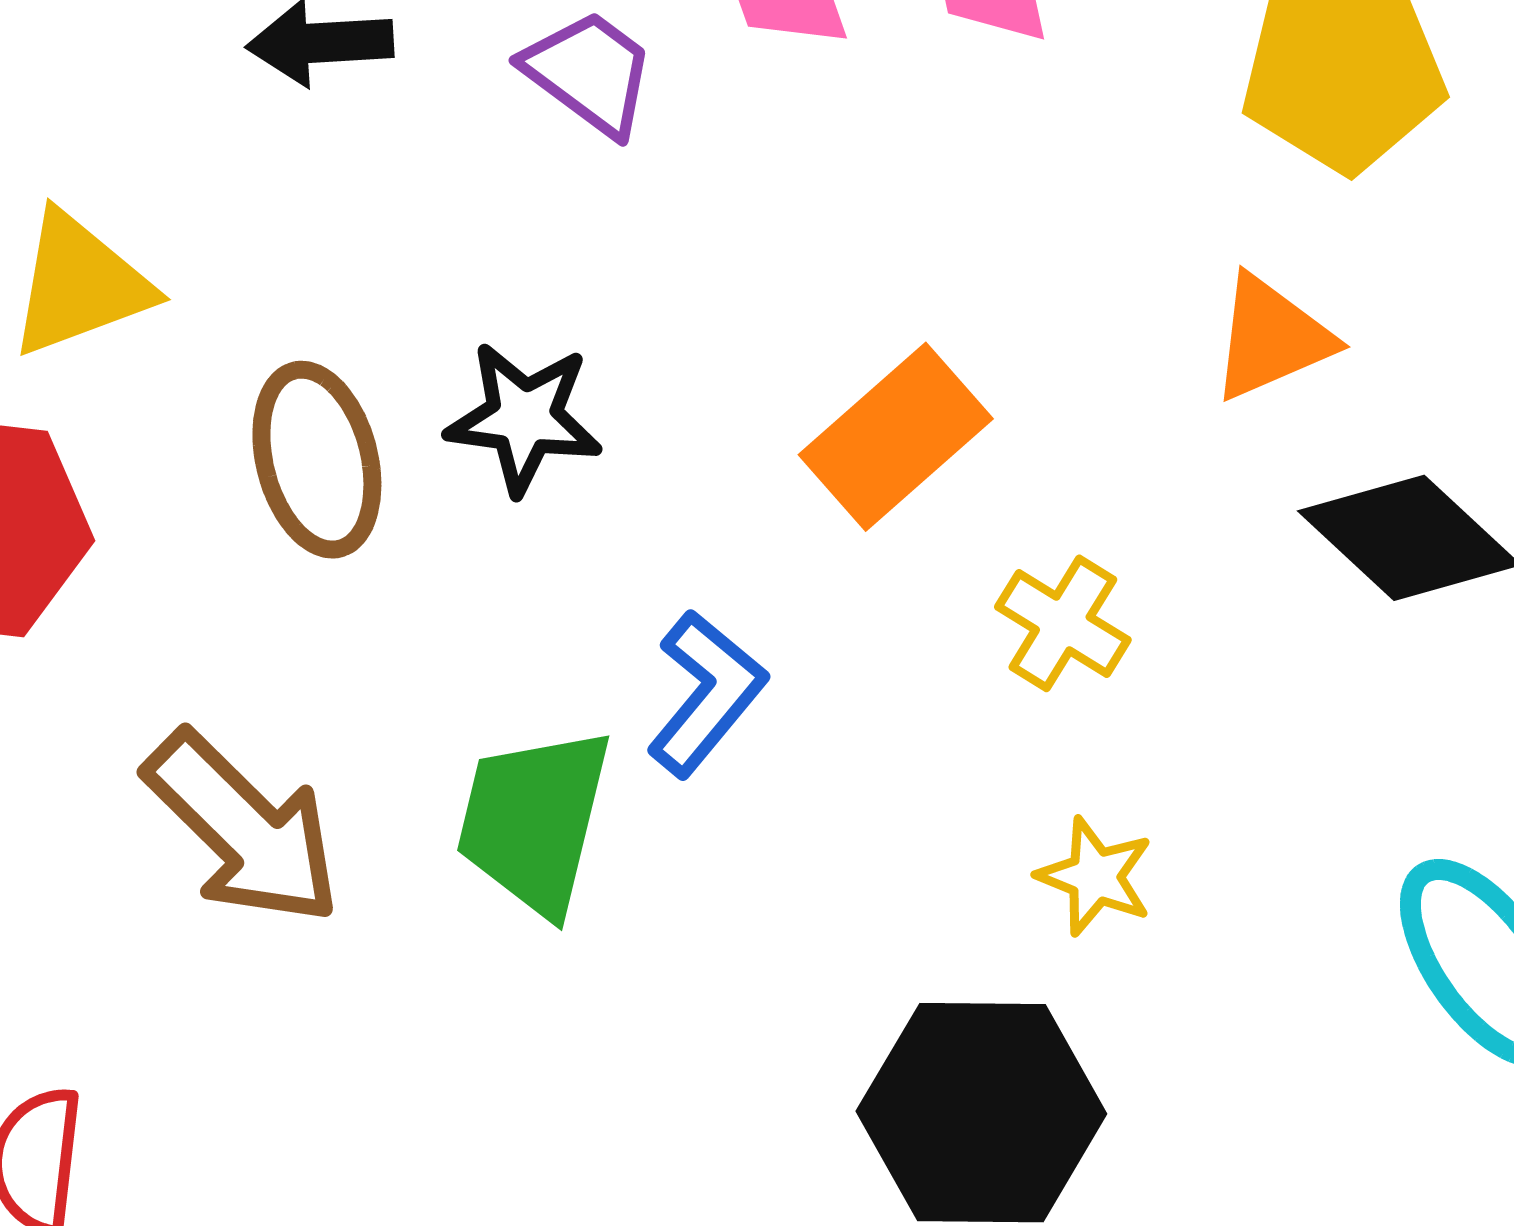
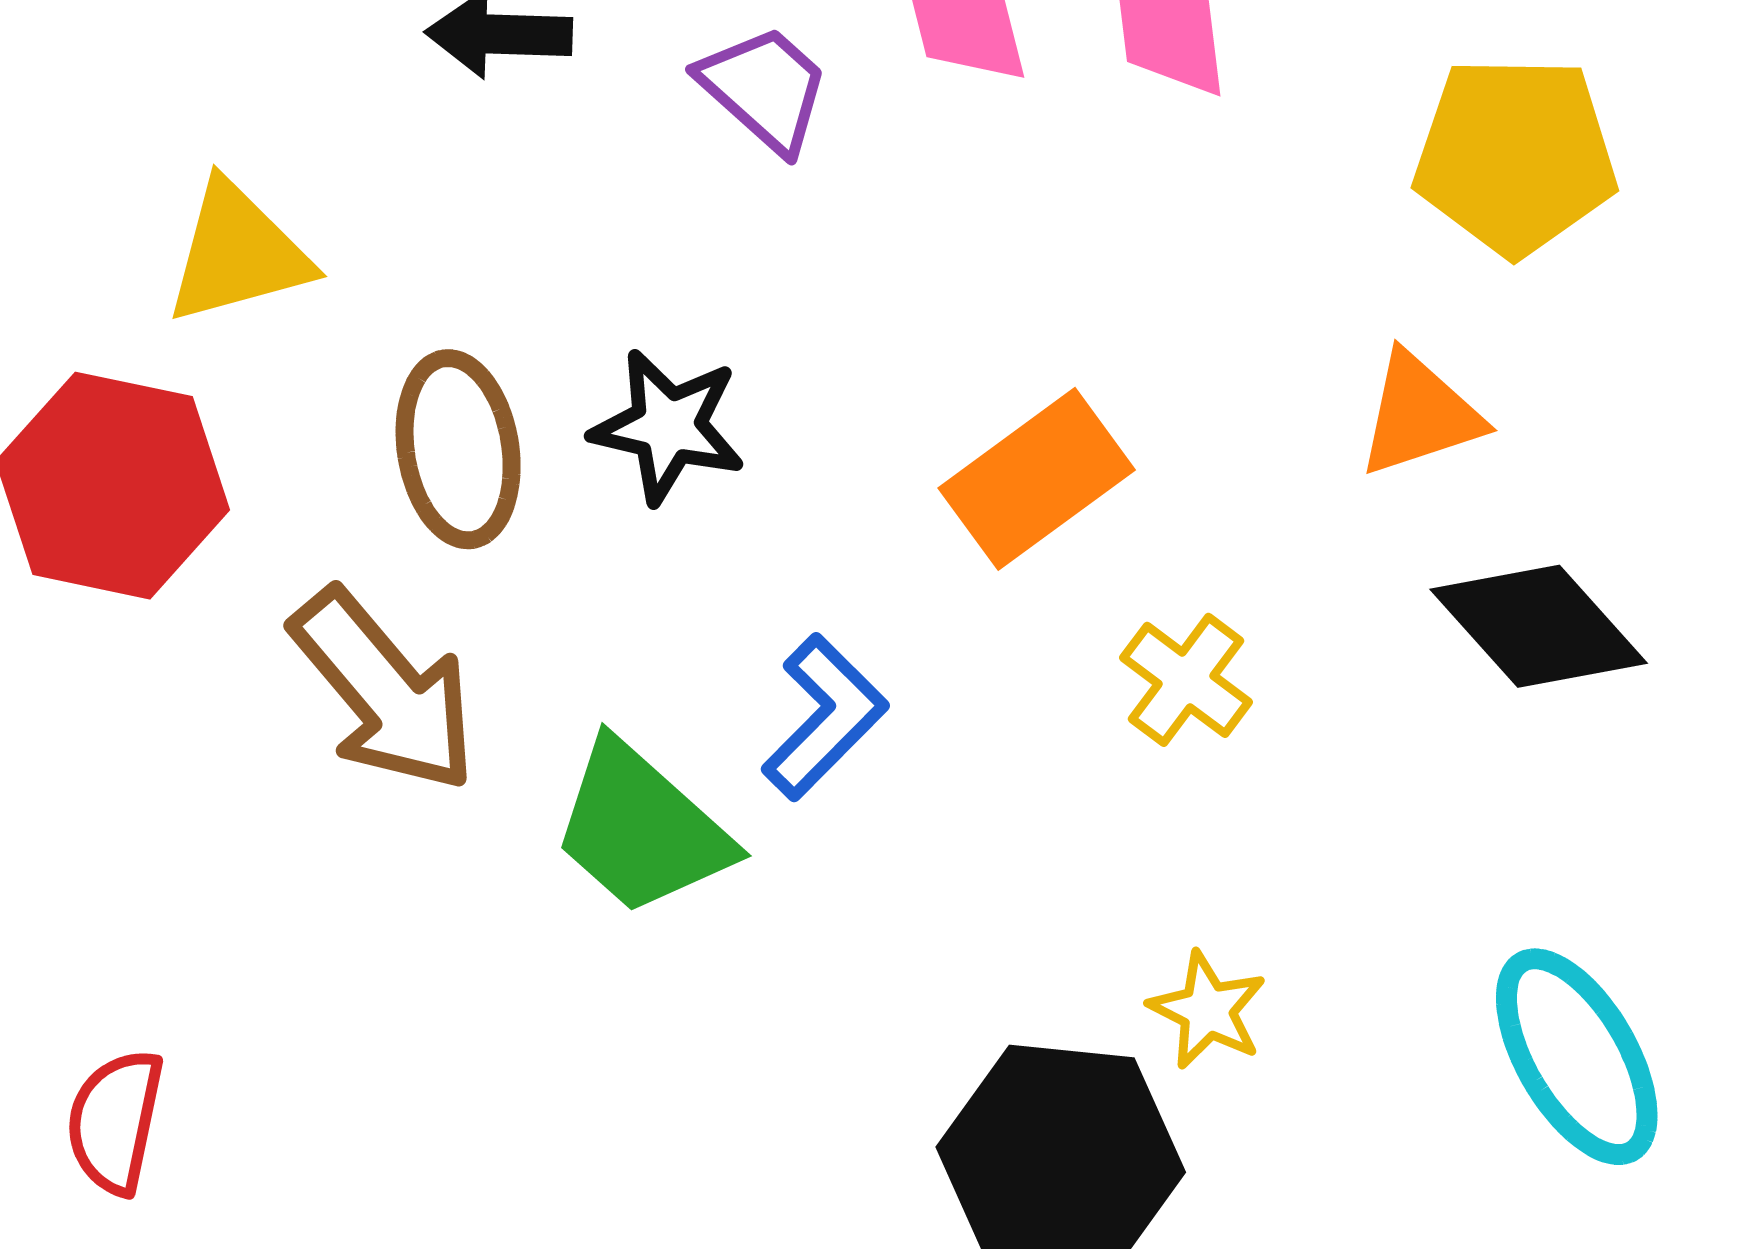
green trapezoid: (534, 821) -> (642, 829), turned -67
brown arrow: (243, 828) -> (384, 691), moved
yellow star: (1095, 876) -> (1208, 1010), moved

